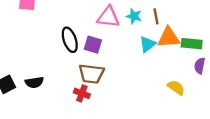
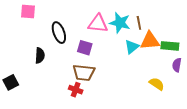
cyan star: (134, 16) -> (120, 23), size x1.5
black ellipse: (70, 40) -> (59, 33), moved
black semicircle: (34, 82) -> (40, 55), moved, turned -77

